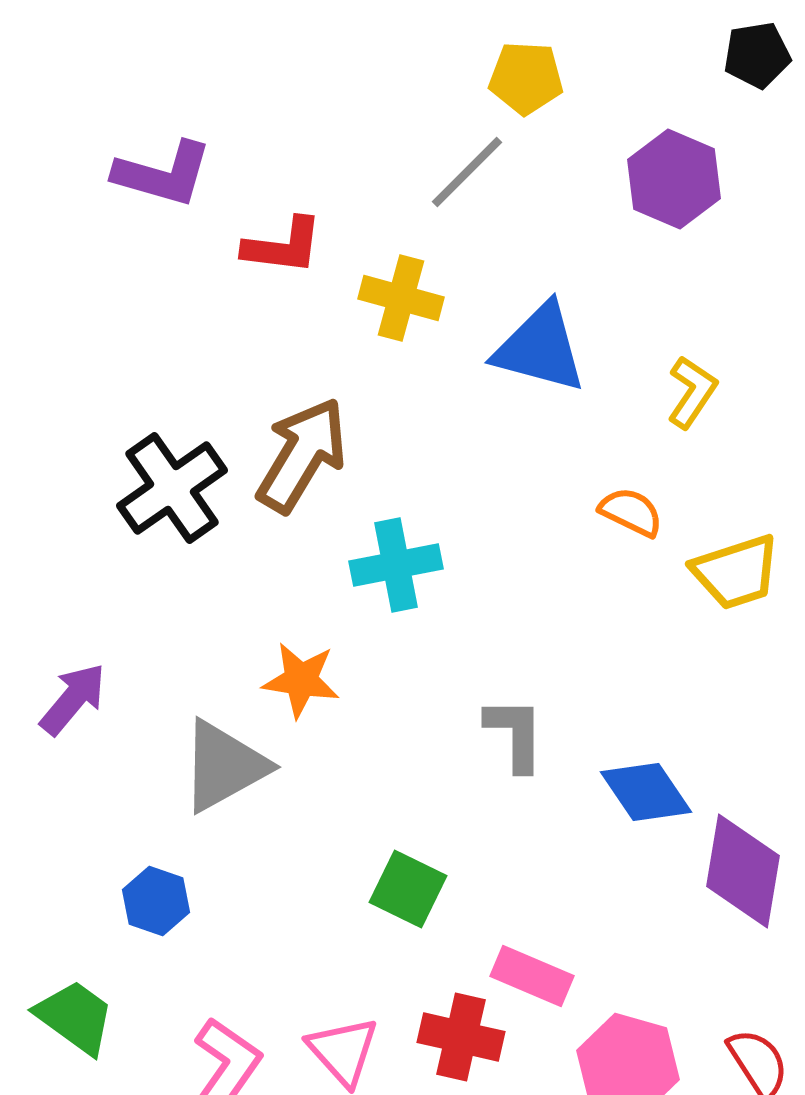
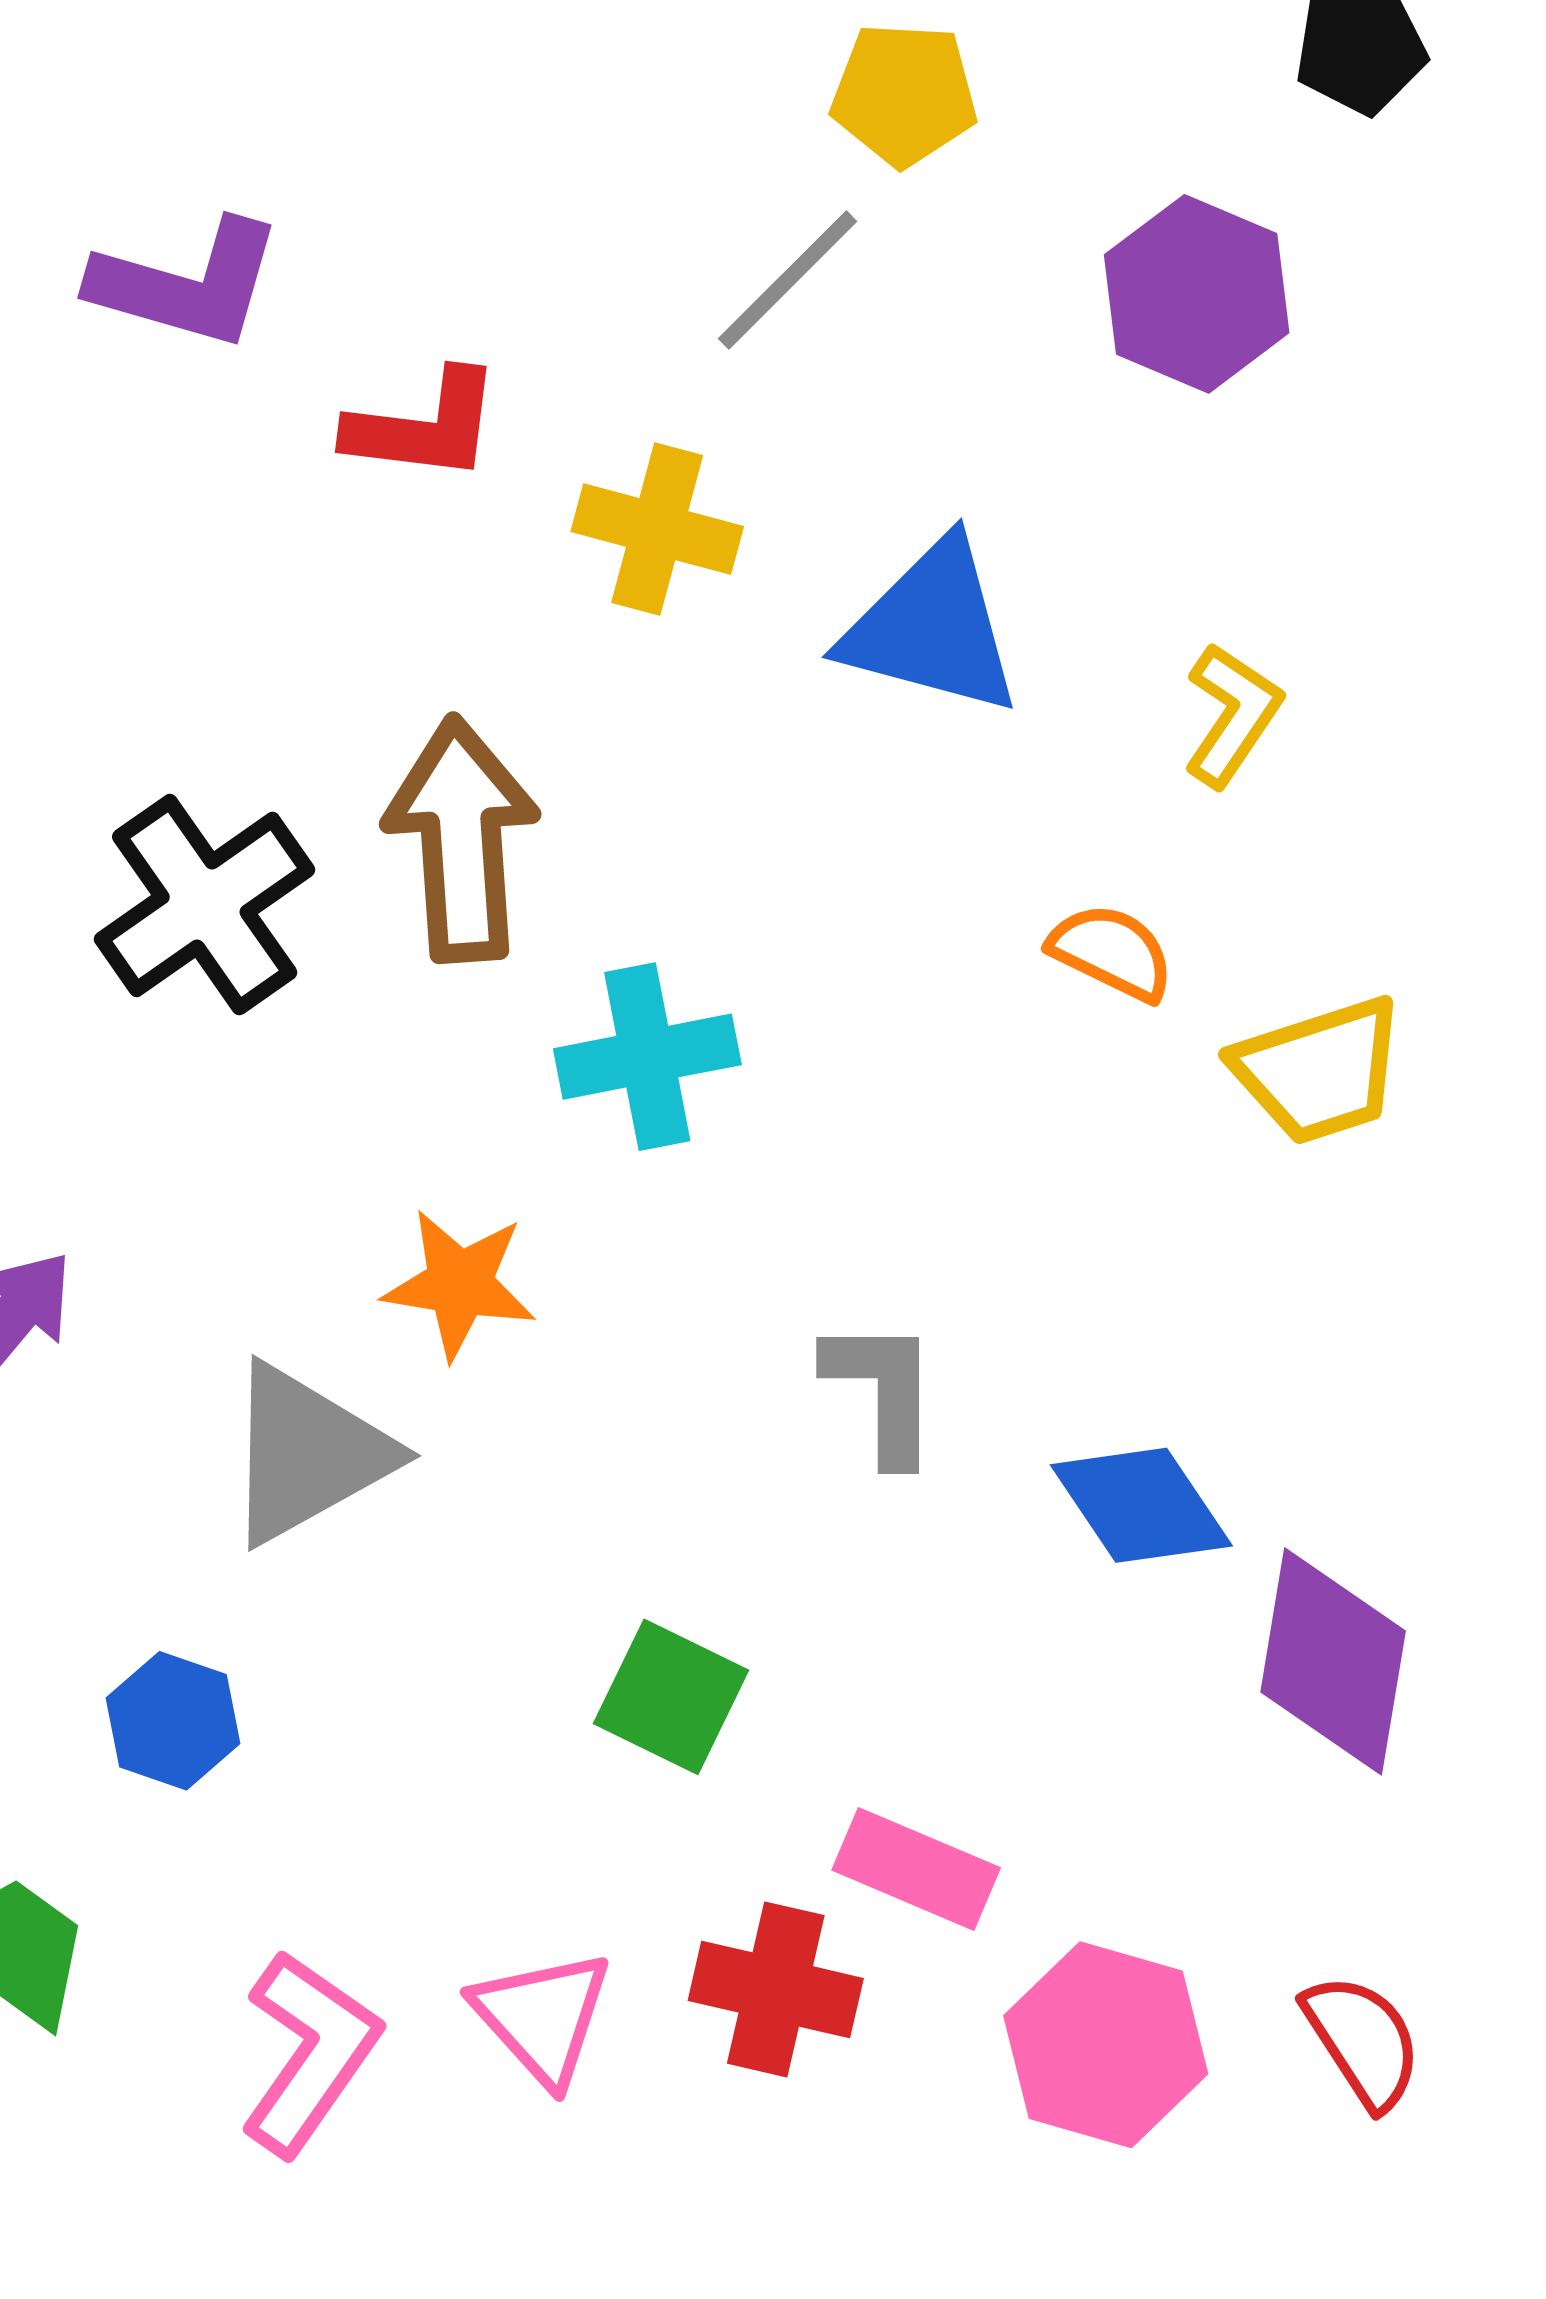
brown arrow: (302, 455) -> (462, 839), turned -35

